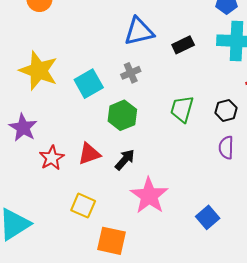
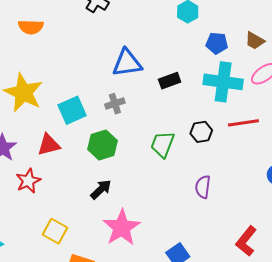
black hexagon: (226, 110) -> (201, 132), moved
red triangle: (89, 154) -> (49, 145), moved

